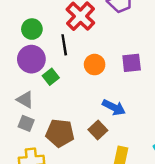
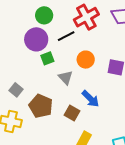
black line: (64, 45) -> (66, 36), turned 54
gray triangle: (25, 100) -> (66, 78), moved
brown square: (98, 130) -> (72, 113), turned -35

